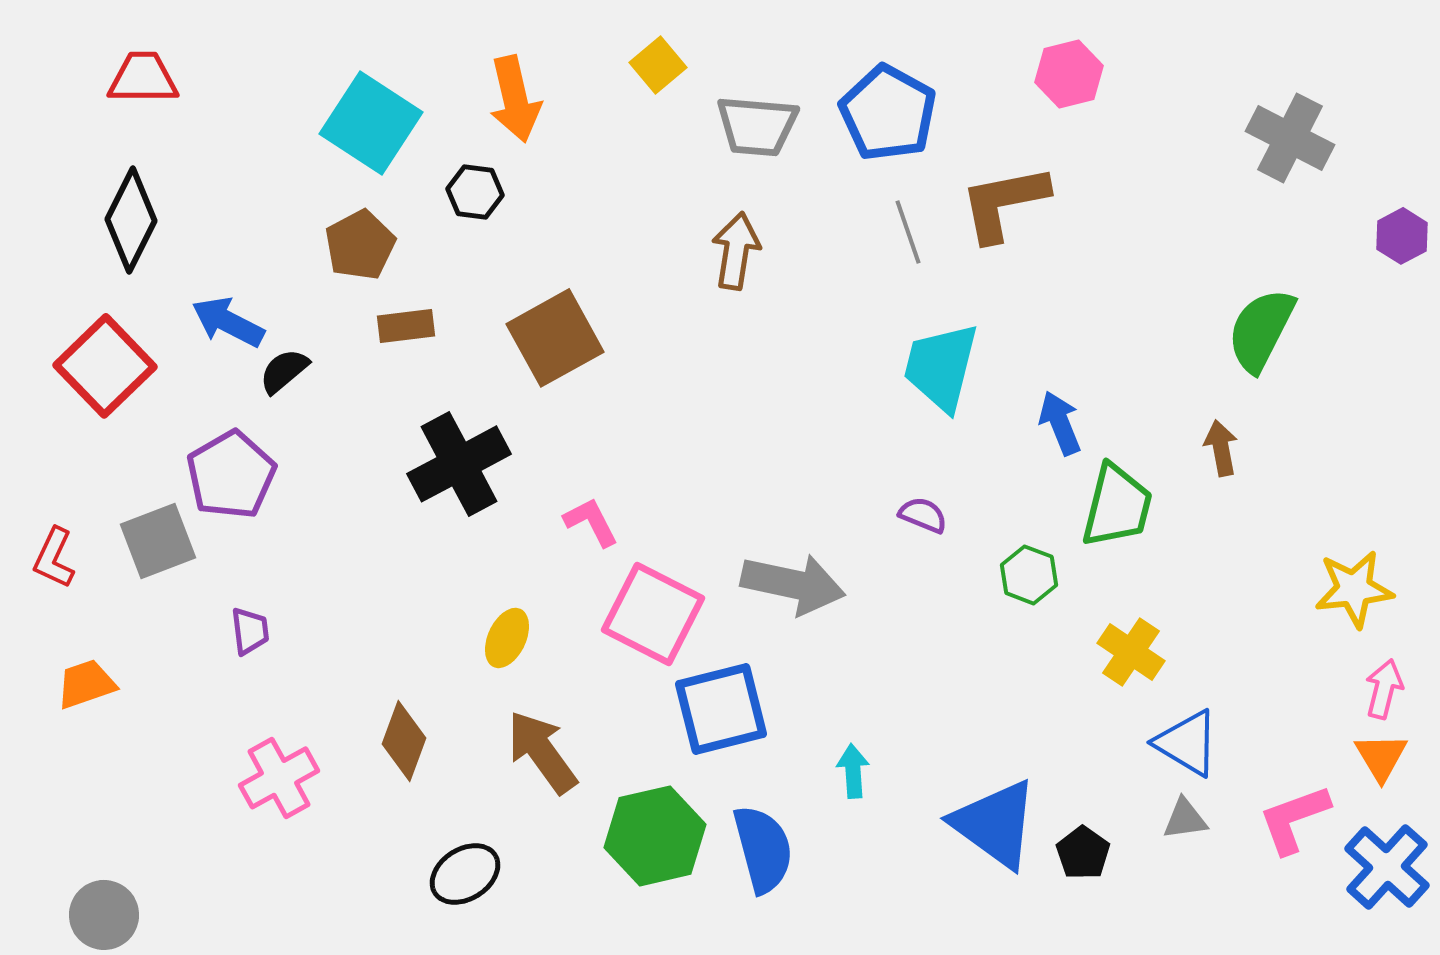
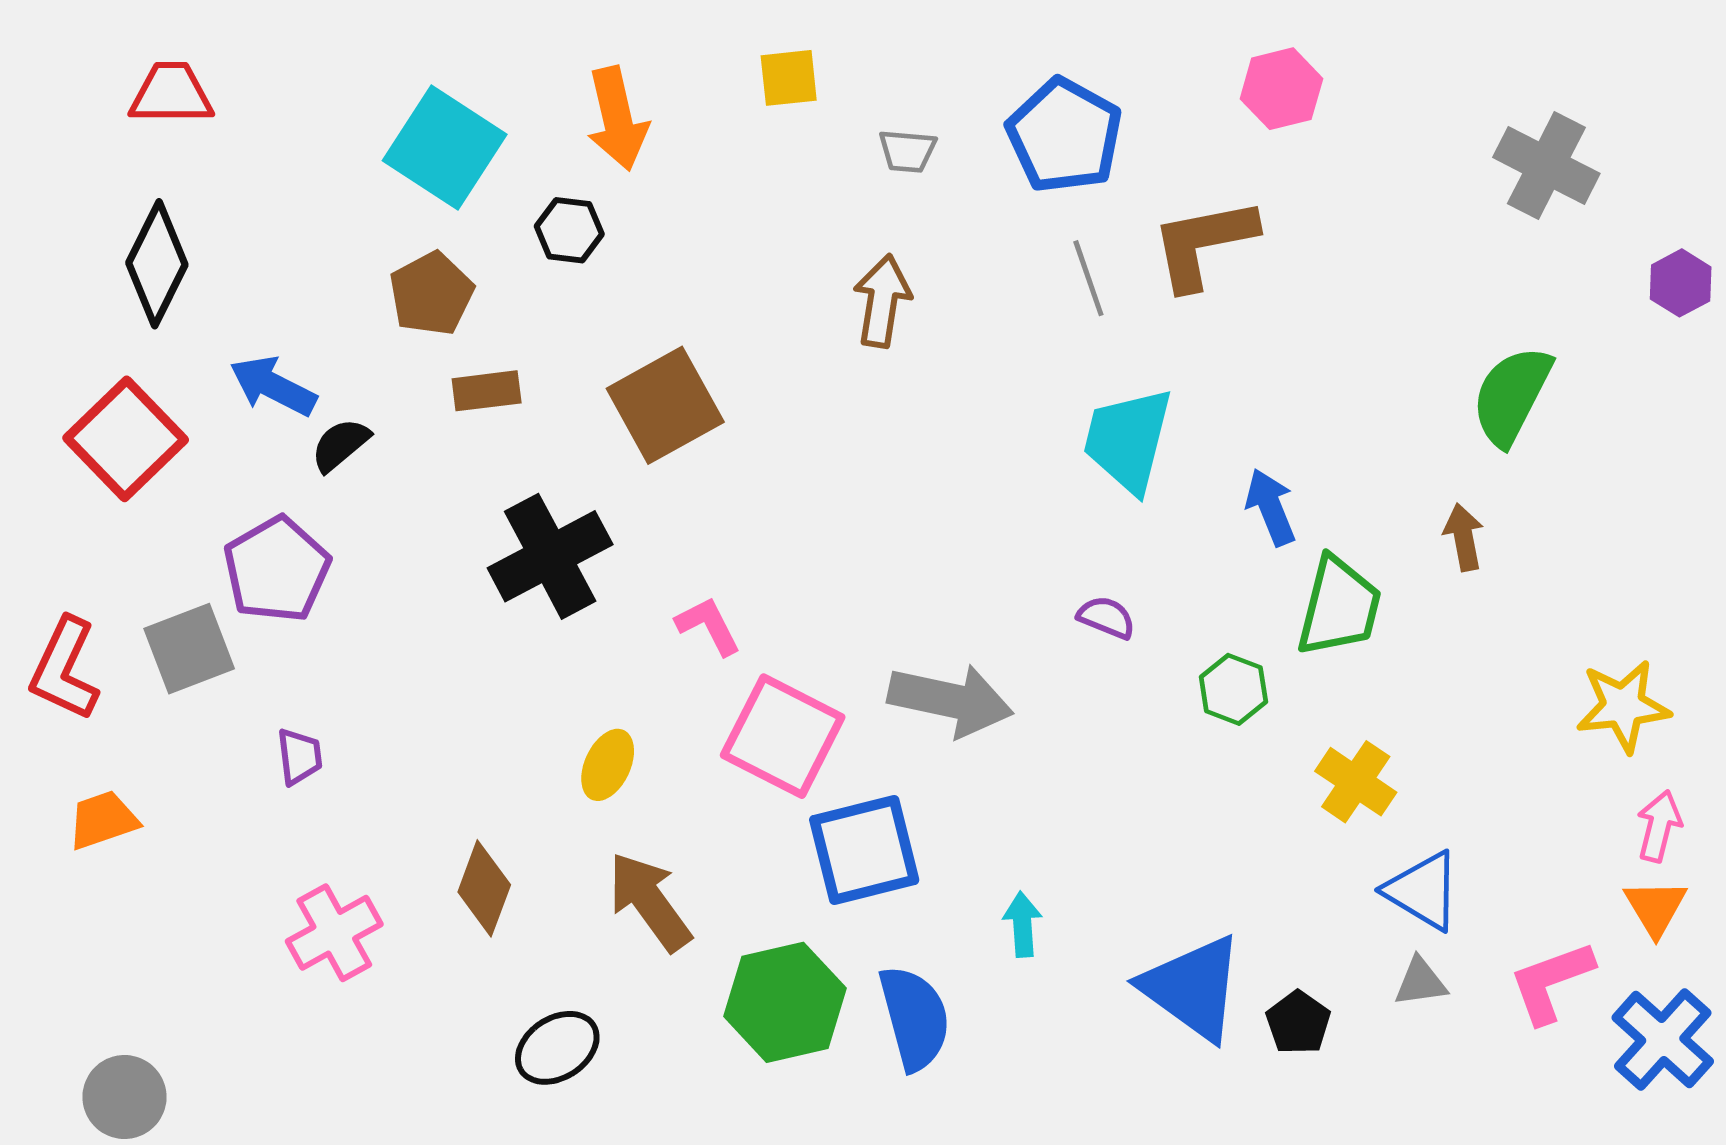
yellow square: (658, 65) -> (789, 78), turned 34
gray trapezoid: (757, 126) -> (907, 151), size x0.6
red L-shape: (54, 558) -> (65, 669), size x1.4

